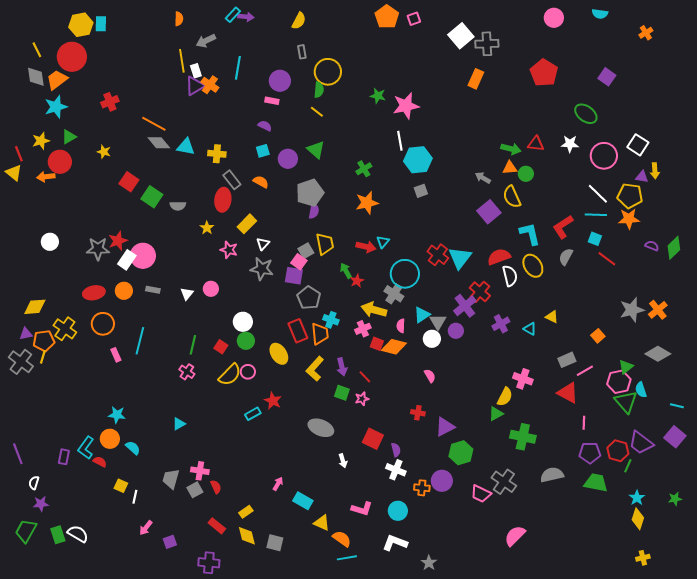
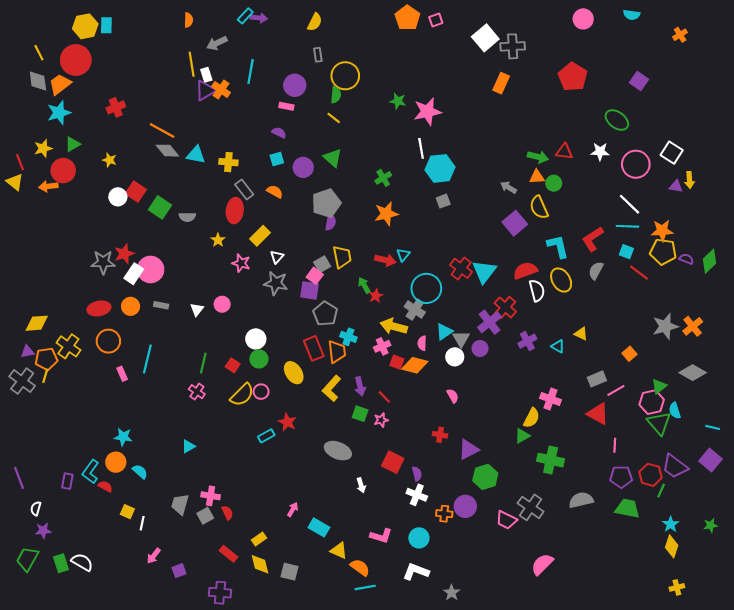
yellow pentagon: (630, 196) -> (663, 252), moved
white circle: (50, 242) -> (118, 197), moved

